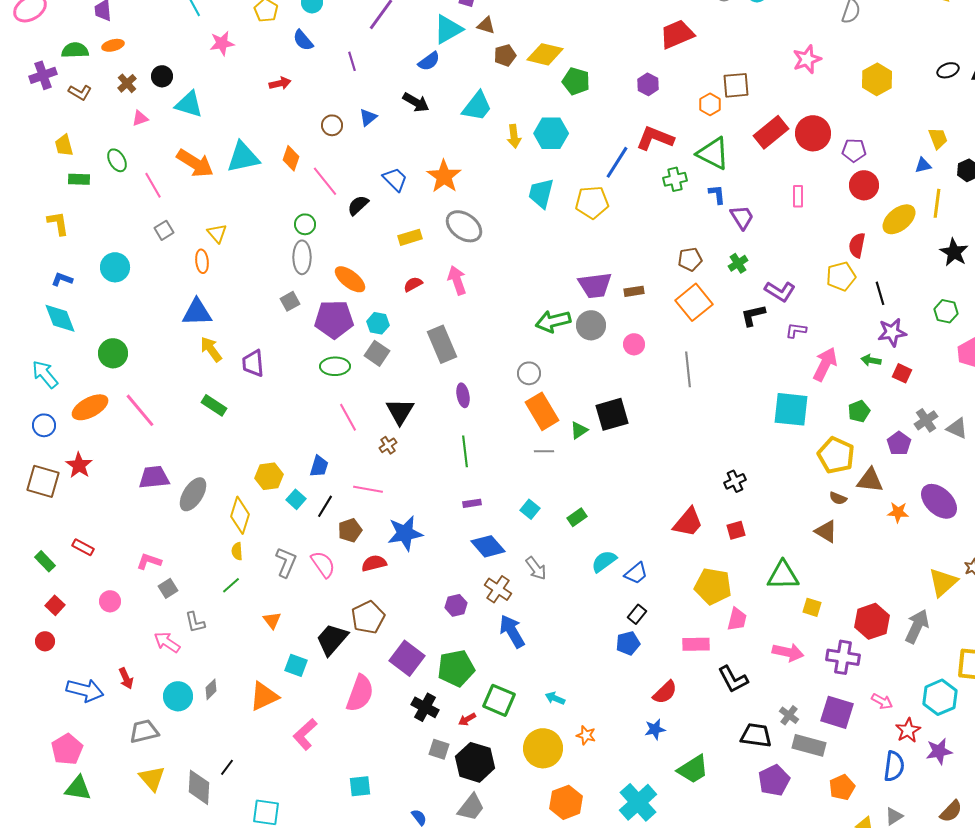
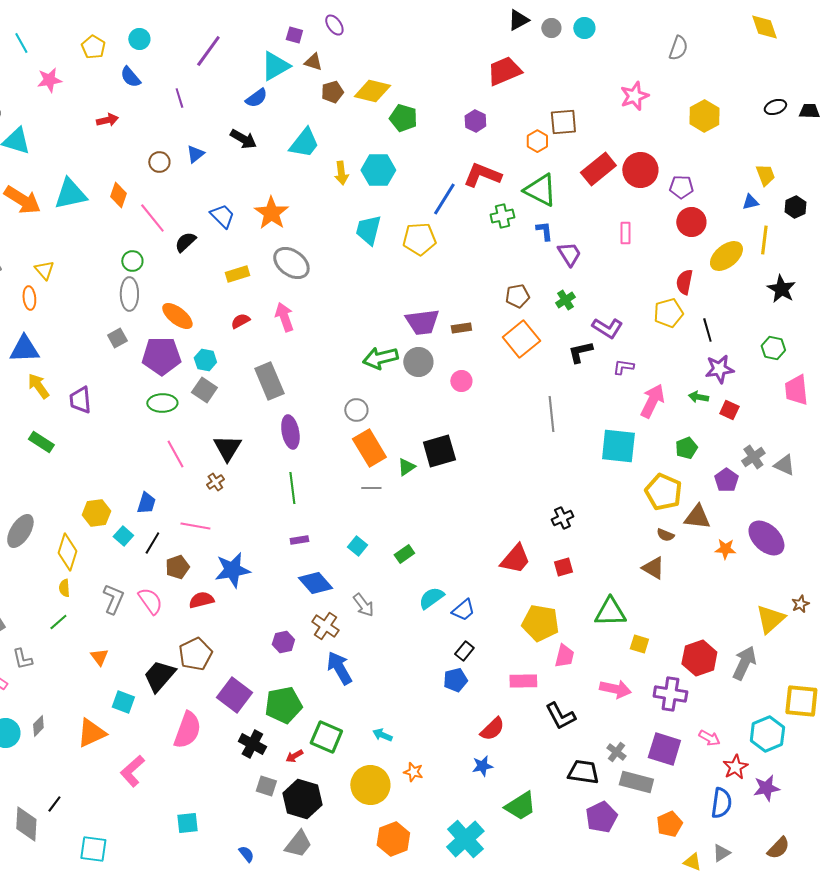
gray line: (688, 369) -> (551, 414), moved
purple ellipse: (463, 395) -> (290, 432), size x1.4

